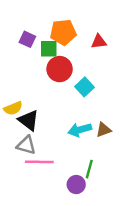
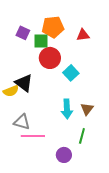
black triangle: (29, 120) -> (24, 83), moved
cyan arrow: (80, 130) -> (67, 109), turned -78
brown triangle: (104, 130) -> (87, 109), turned -32
green line: (89, 169) -> (82, 136), moved

